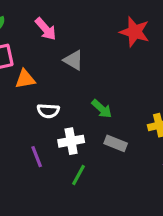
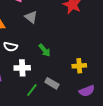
gray rectangle: (116, 143) -> (52, 83), moved
green line: (79, 175) -> (32, 90), moved

